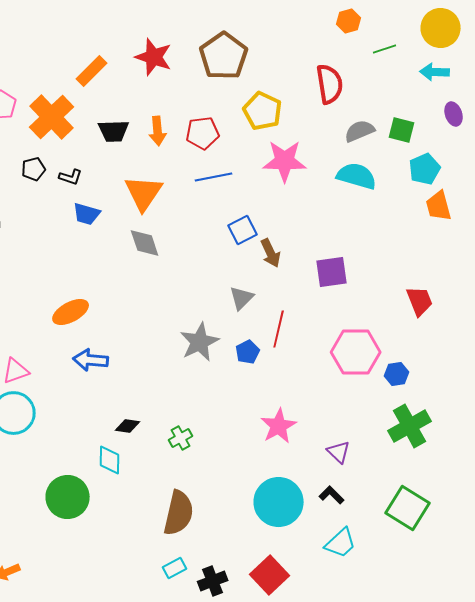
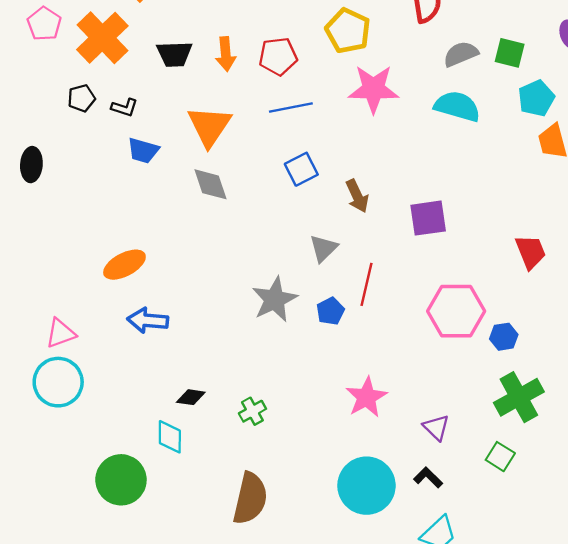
blue square: (243, 230) -> (301, 169), moved
green square: (408, 508) -> (500, 457), moved, size x0.6

